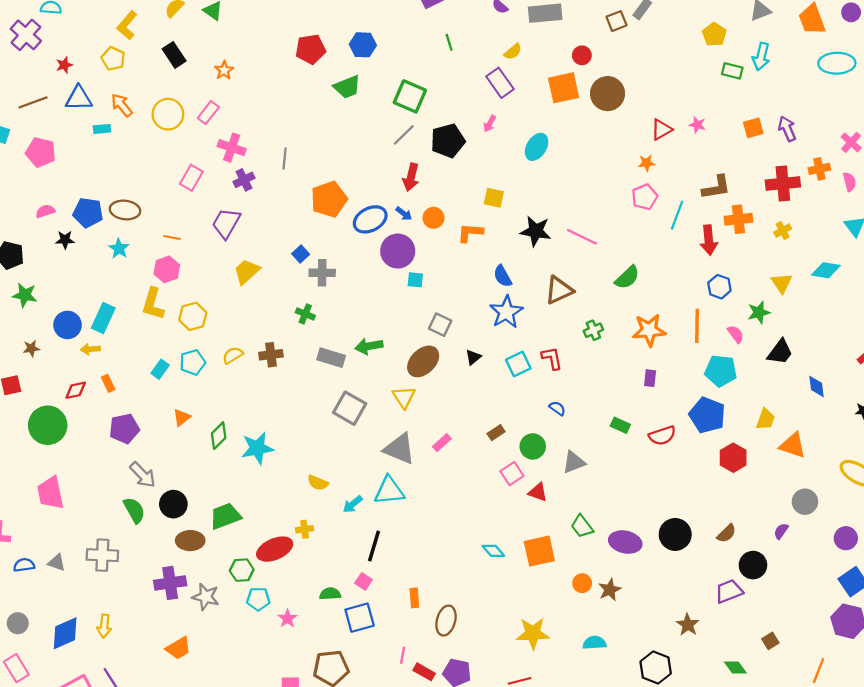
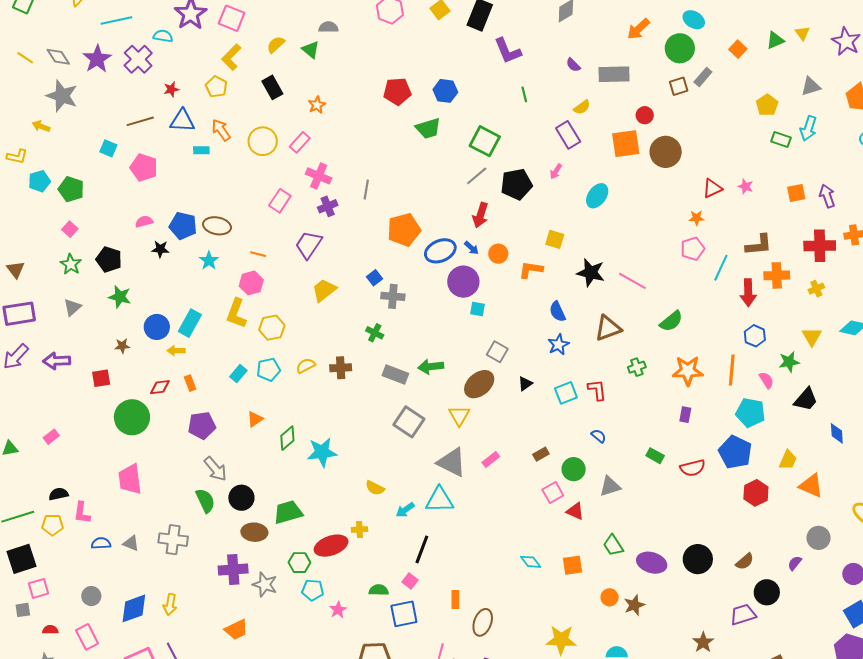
blue star: (506, 312) -> (558, 345), size x0.7
orange square: (539, 551) -> (573, 565), size x0.7

